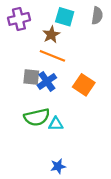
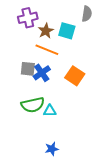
cyan square: (65, 17) -> (67, 31), moved
purple cross: (19, 19) -> (28, 18), moved

